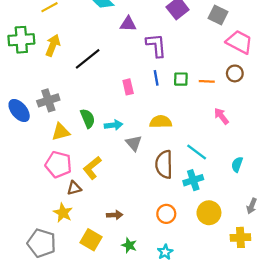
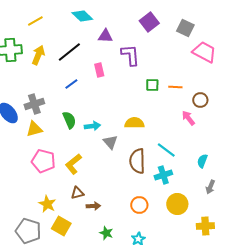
black line: (88, 59) -> (69, 52), moved
brown circle: (235, 73) -> (200, 100), moved
blue line: (156, 78) -> (71, 84), moved, turned 64
pink rectangle: (128, 87) -> (99, 70), moved
yellow triangle: (61, 132) -> (34, 129), moved
brown triangle: (74, 188) -> (77, 193), moved
gray arrow: (252, 206) -> (210, 187), moved
yellow square: (91, 240) -> (61, 226), moved

